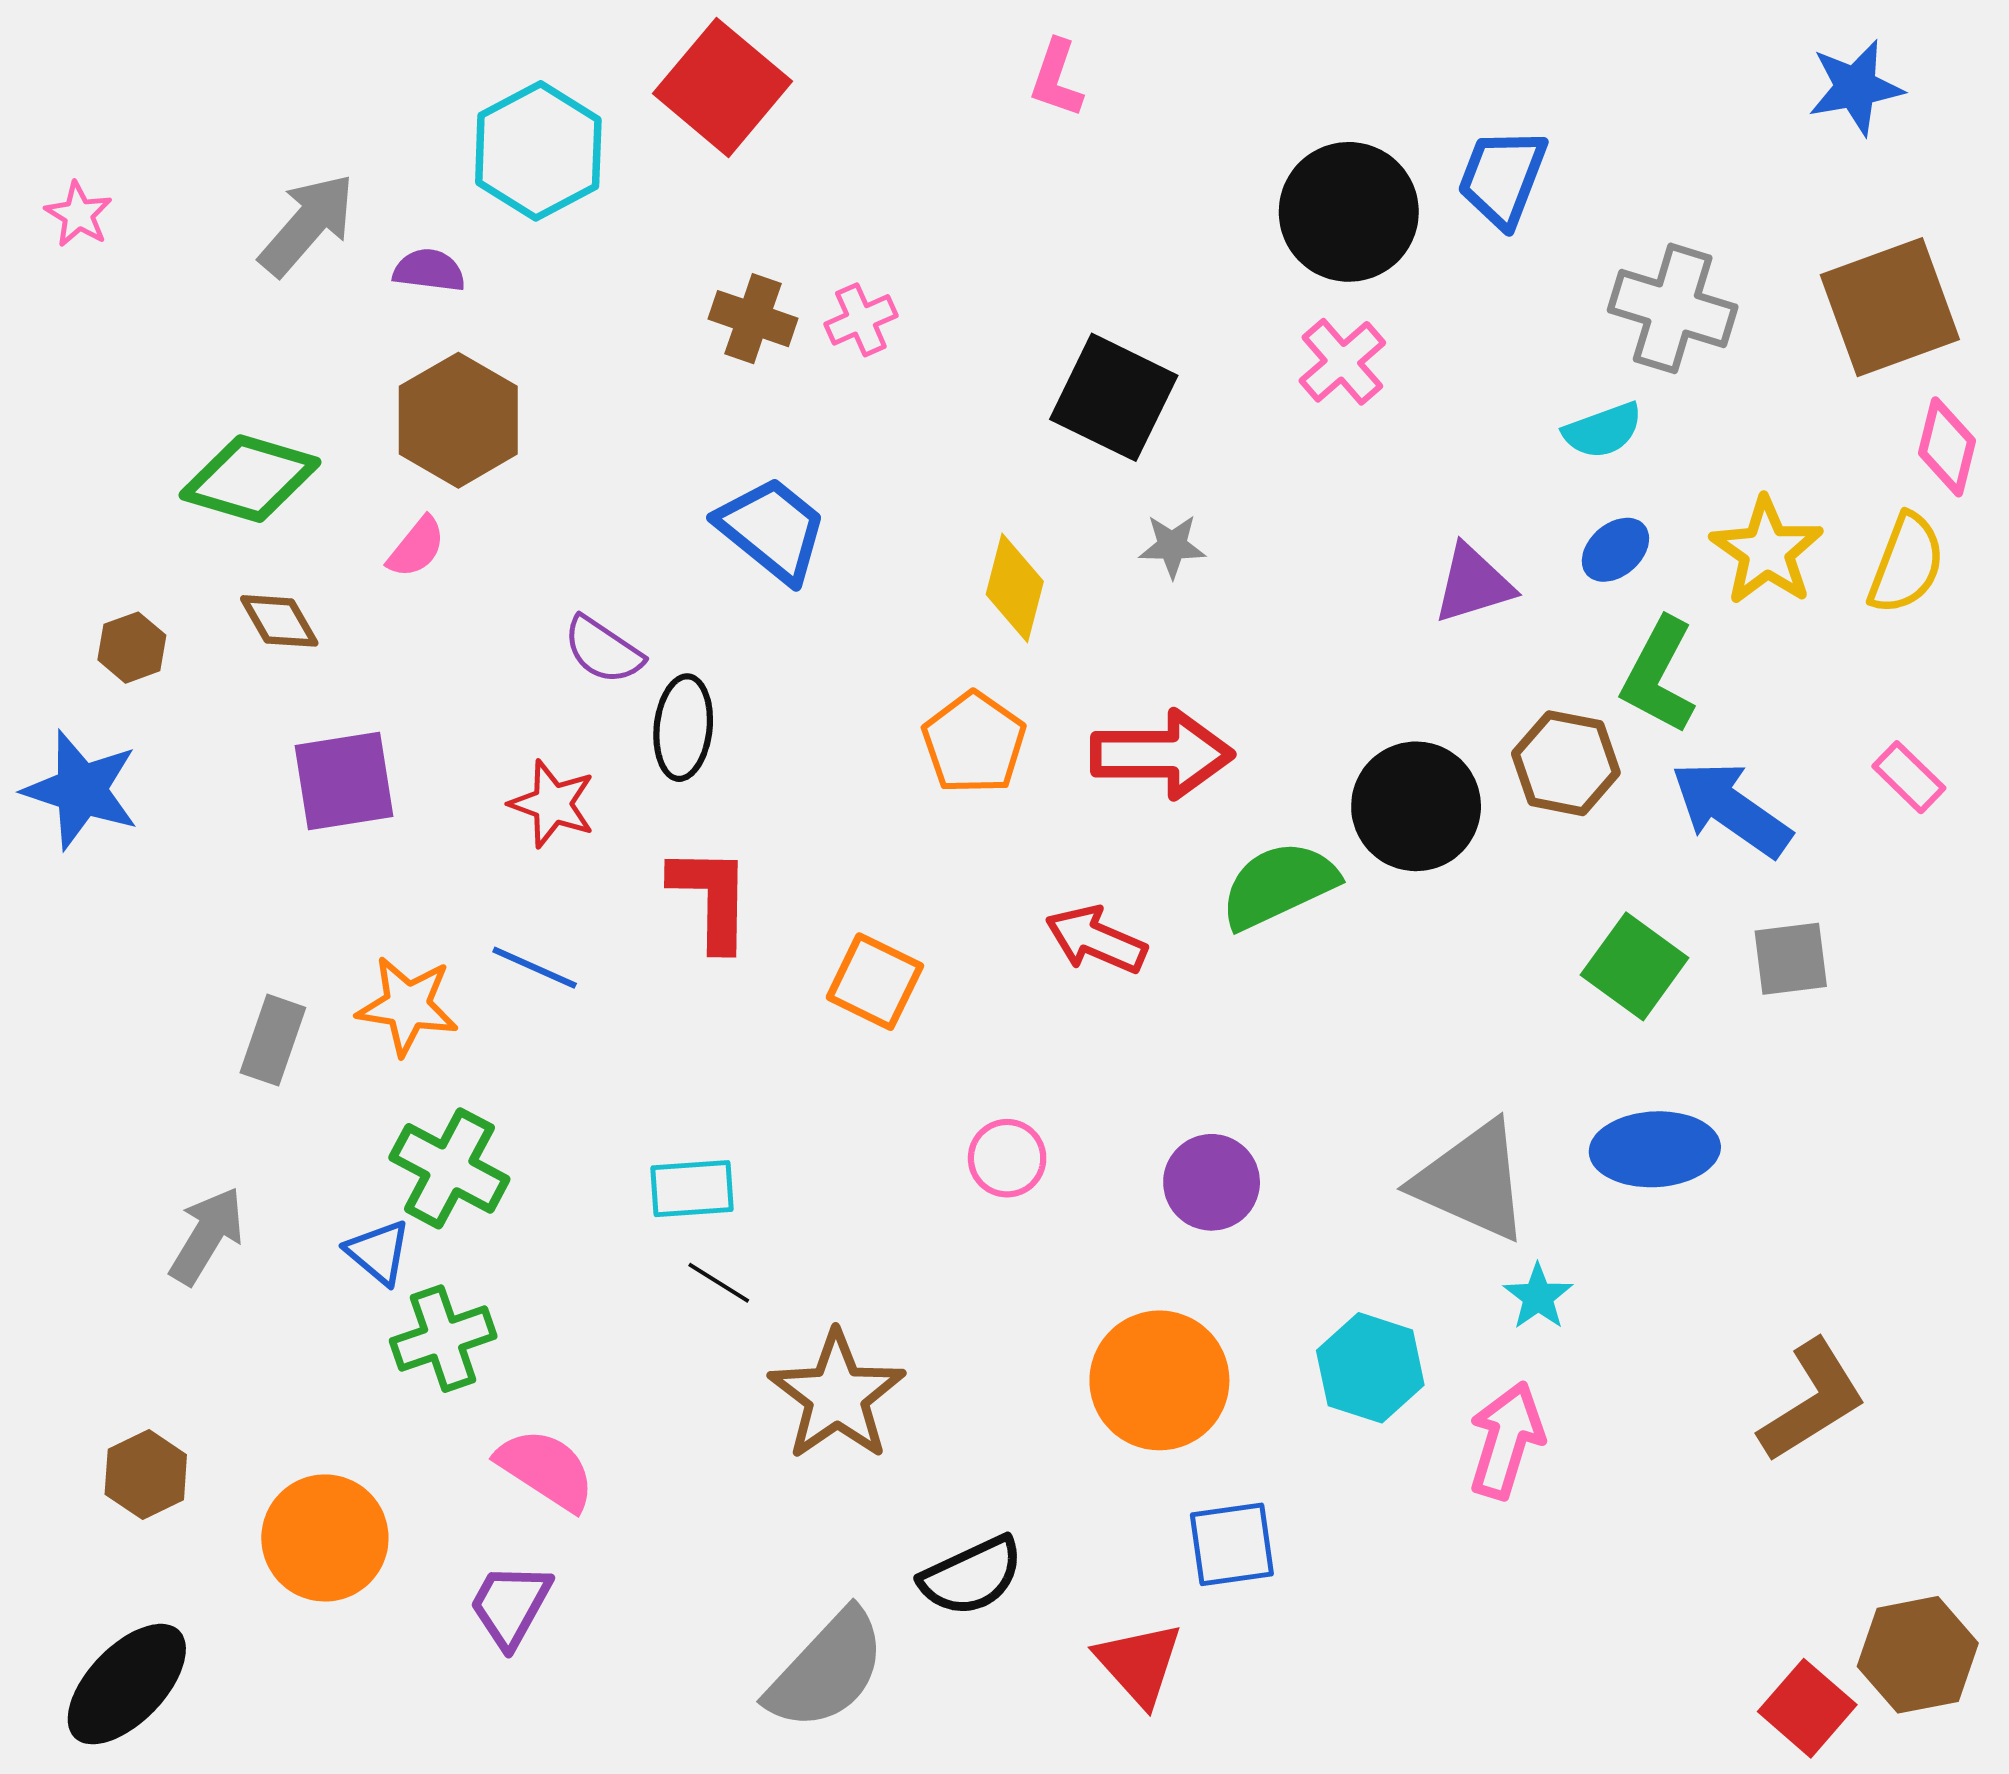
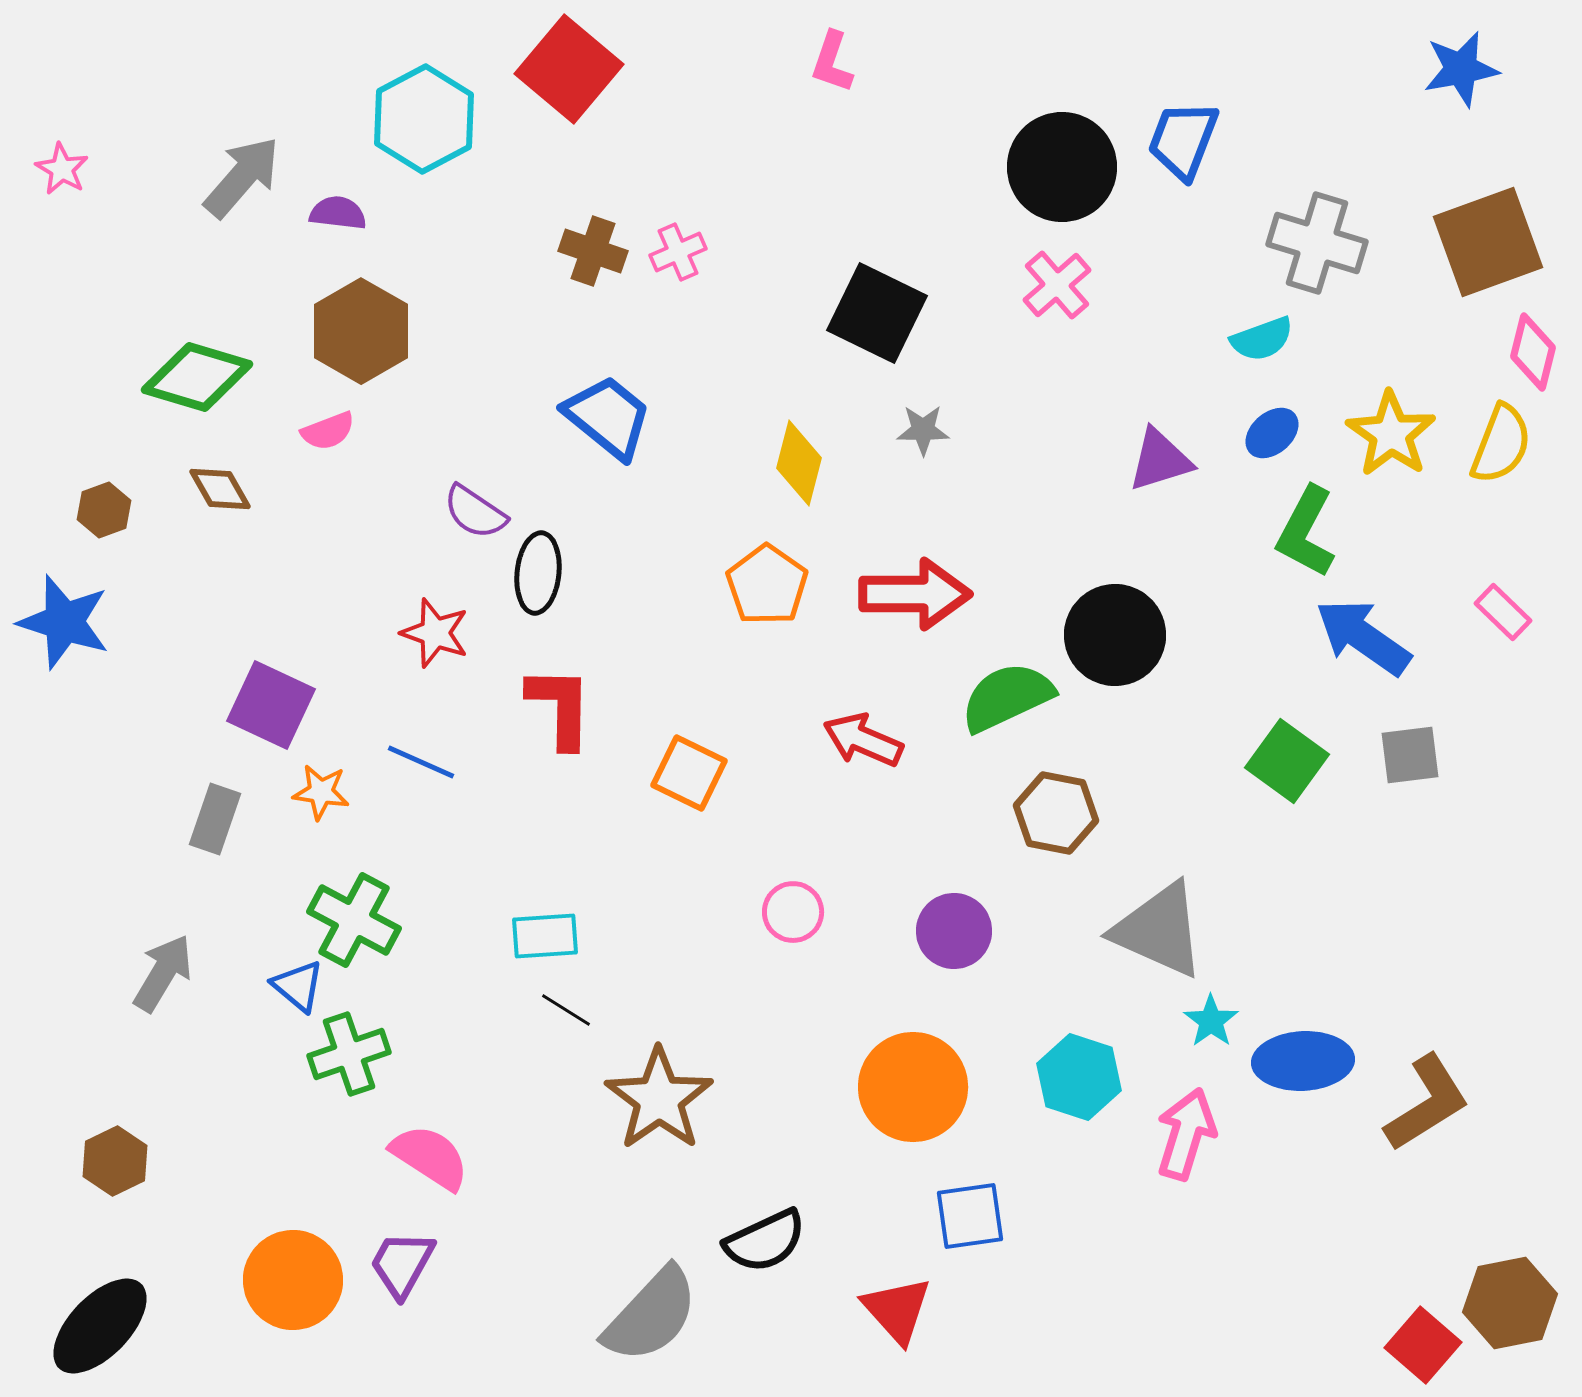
pink semicircle: (416, 547) -> (328, 431), turned 30
brown hexagon: (1566, 763) -> (1056, 813), moved
purple square: (344, 781) -> (271, 705), moved, turned 34
orange star: (408, 1006) -> (321, 792), size x0.7
blue ellipse: (1655, 1149) -> (1303, 1061), moved
orange circle: (325, 1538) -> (293, 1280), moved

